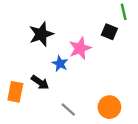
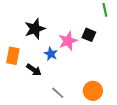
black square: (109, 32) -> (89, 35), moved
orange rectangle: (15, 92) -> (13, 56), moved

